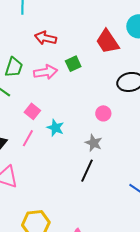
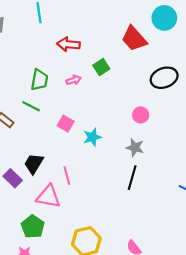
pink arrow: (46, 72) -> (74, 80), size x0.6
cyan star: (55, 128) -> (92, 137), turned -30
pink line: (28, 138) -> (67, 176), moved, turned -36

